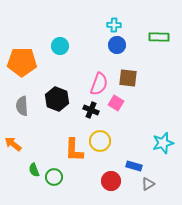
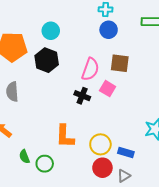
black hexagon: (57, 99) -> (47, 60), moved
yellow circle: (100, 141) -> (100, 144), moved
gray triangle: (148, 184) -> (124, 176), moved

